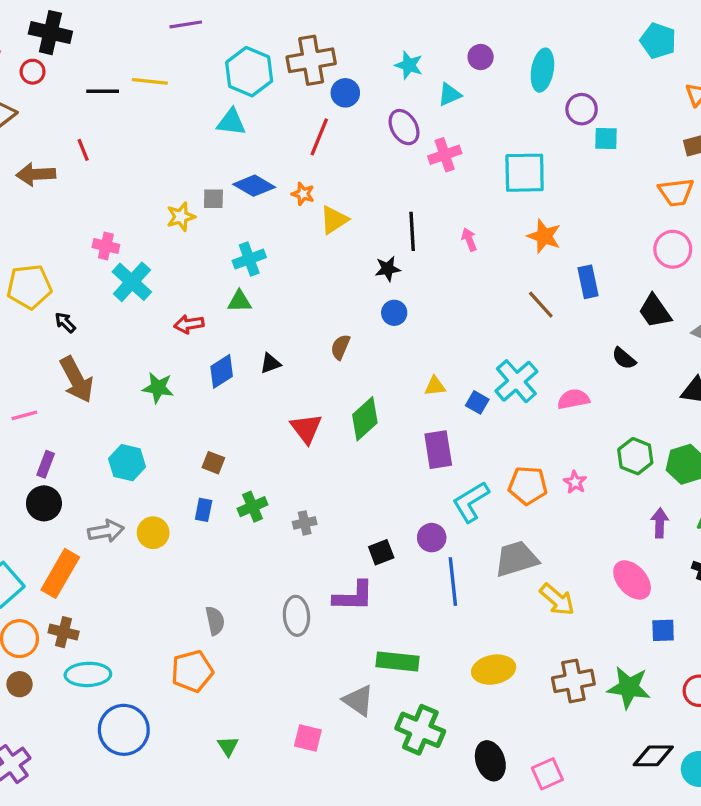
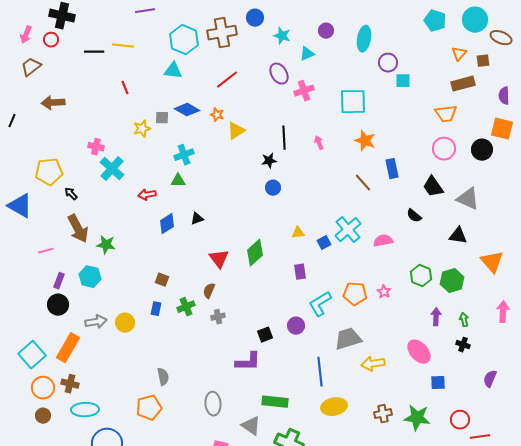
blue circle: (345, 93) -> (255, 18), moved
red line: (319, 137) -> (227, 80), turned 30
red line: (83, 150) -> (125, 88), moved
brown semicircle: (340, 347) -> (209, 291), moved
green star: (158, 388) -> (106, 245), moved
blue square: (477, 402) -> (324, 243), turned 32
purple rectangle: (438, 450) -> (300, 272), size x0.7
cyan hexagon: (127, 463) -> (90, 277), moved
blue line: (453, 582) -> (320, 372), moved
yellow arrow: (557, 600) -> (373, 364), turned 130
gray ellipse: (296, 616) -> (213, 404), moved
brown cross: (573, 681) -> (383, 414), size x0.7

